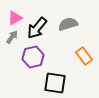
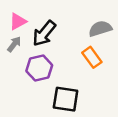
gray semicircle: (68, 24) -> (100, 29), moved
orange rectangle: (84, 56) -> (92, 57), moved

